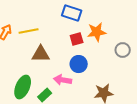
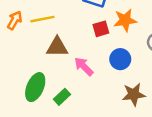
blue circle: (79, 64) -> (120, 59), moved
pink arrow: (63, 80) -> (84, 66), moved, turned 36

